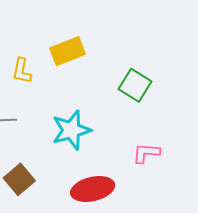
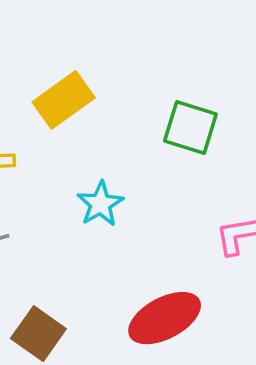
cyan star: (71, 130) -> (100, 204), moved, size x0.7

